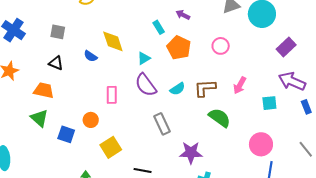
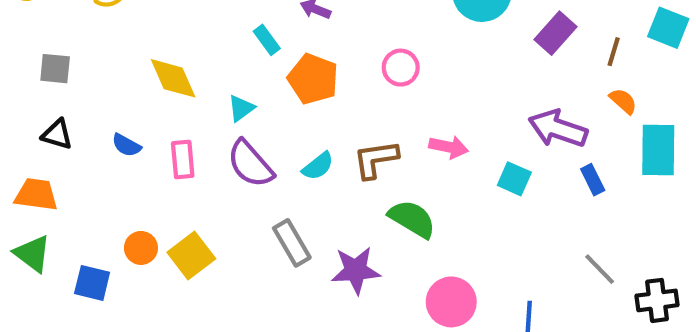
purple rectangle: (286, 47) -> (556, 33), moved
blue semicircle: (90, 56) -> (126, 145), moved
pink arrow: (240, 85) -> (449, 147), turned -102
pink rectangle: (112, 95) -> (183, 159), moved
cyan square: (269, 103) -> (514, 179), turned 35
pink circle: (261, 144) -> (451, 302), moved
yellow square: (111, 147) -> (191, 255), moved
purple star: (191, 153) -> (356, 270), moved

